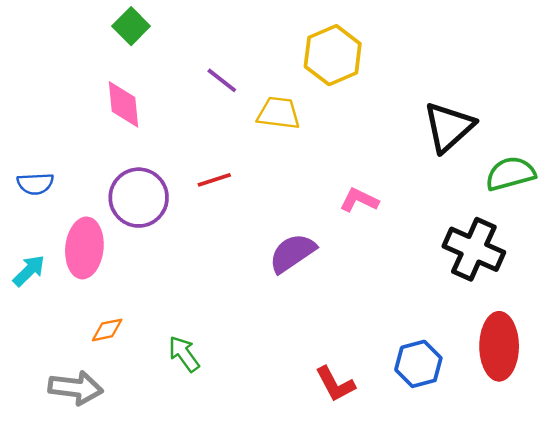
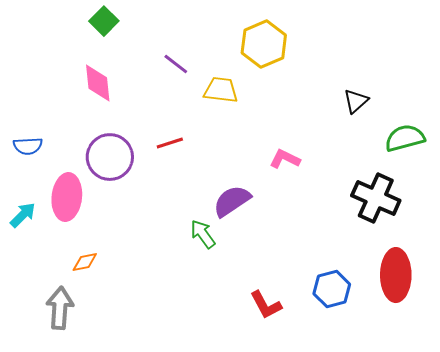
black triangle: (449, 127) -> (356, 101), size x0.6
green arrow: (184, 354) -> (203, 234), moved
gray arrow: (76, 388) -> (60, 308), turned -93

